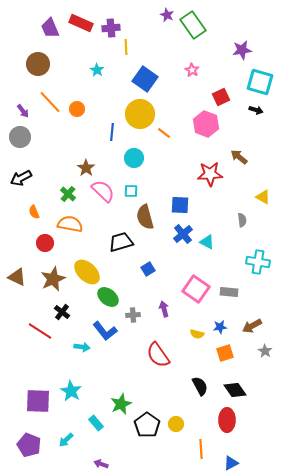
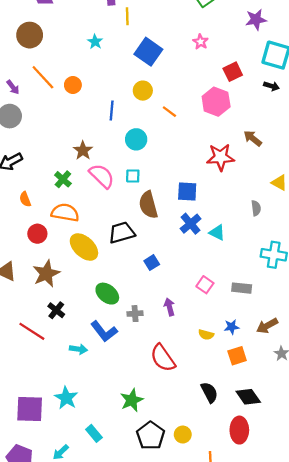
yellow circle: (140, 114) -> (143, 91), size x0.6
yellow ellipse: (87, 272) -> (84, 247), moved
pink square: (196, 289) -> (205, 285), size x0.6
green star: (121, 404) -> (132, 400), moved

